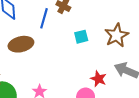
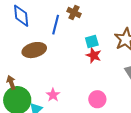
red star: (98, 79) -> (94, 55), moved

